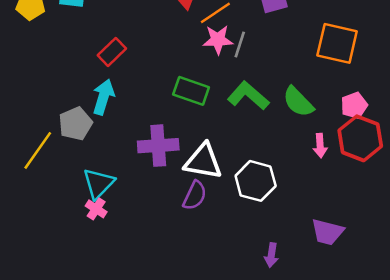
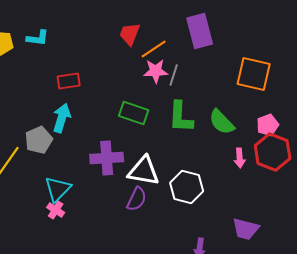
red rectangle: (112, 52) -> (69, 81), turned 35
green L-shape: (248, 96) -> (181, 117), turned -128

